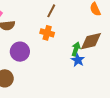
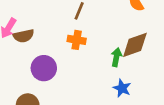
blue star: (78, 60) -> (122, 88), moved

